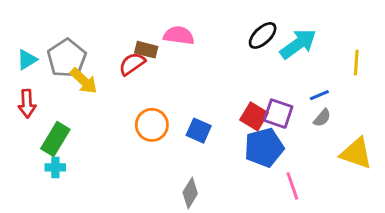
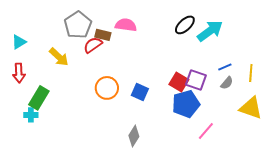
gray pentagon: (67, 58) -> (78, 25), moved
yellow line: (356, 62) -> (251, 73), moved
cyan cross: (55, 167) -> (31, 115), moved
pink line: (292, 186) -> (206, 131), turned 60

